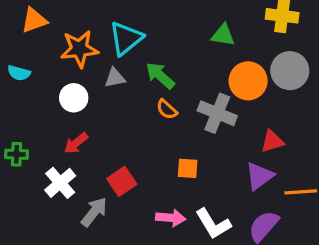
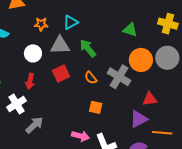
cyan triangle: (126, 38) -> (71, 22), size x0.7
orange star: (79, 49) -> (41, 24), size x0.6
gray triangle: (115, 78) -> (60, 45), size x1.5
orange semicircle: (167, 109) -> (91, 78), moved
red arrow: (76, 143) -> (30, 81), turned -49
red square: (122, 181) -> (61, 74), moved

